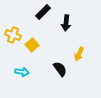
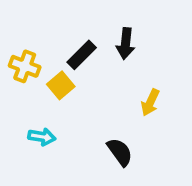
black rectangle: (43, 12) -> (82, 55), moved
black semicircle: (60, 69) -> (120, 152), moved

